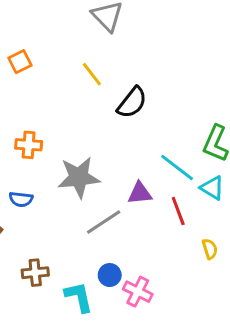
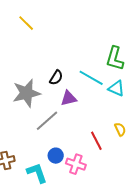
black semicircle: (132, 103) -> (56, 78), moved, size x0.7
red line: (178, 211) -> (96, 141), moved

